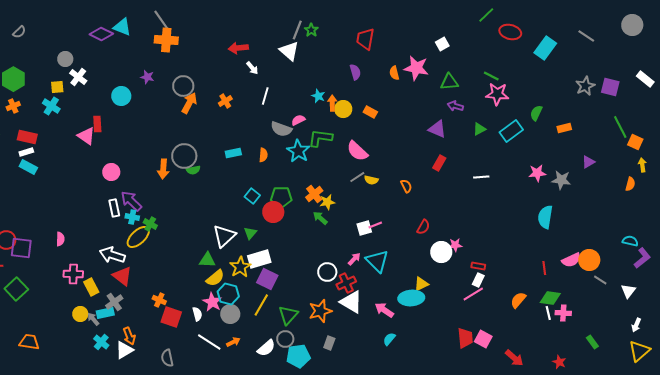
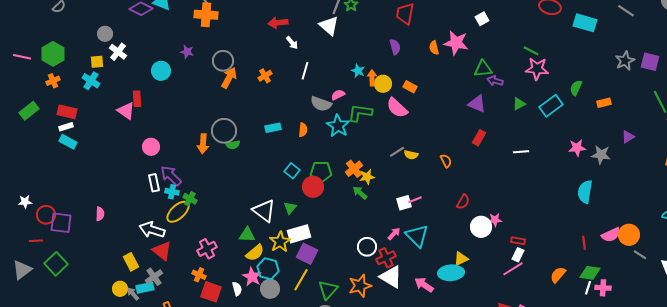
cyan rectangle: (545, 48) -> (585, 23), turned 70
green triangle: (449, 82) -> (483, 69), moved
pink semicircle: (357, 151) -> (397, 108), moved
white triangle: (224, 236) -> (264, 211), turned -40
pink cross: (73, 274) -> (207, 249), moved, turned -30
white line: (548, 313) -> (588, 288), turned 32

